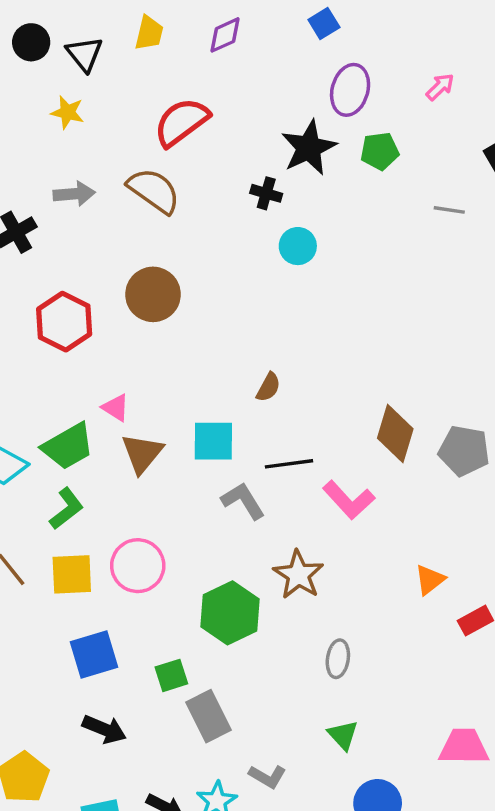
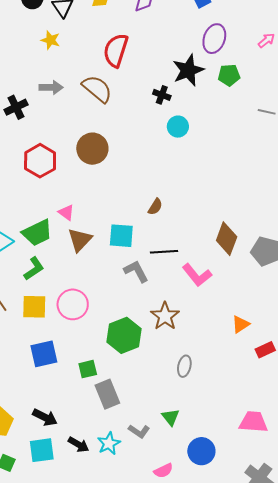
red semicircle: (181, 122) -> (116, 50), turned -40
black arrow: (104, 729) -> (45, 417), moved
green triangle: (343, 735) -> (171, 417), moved

